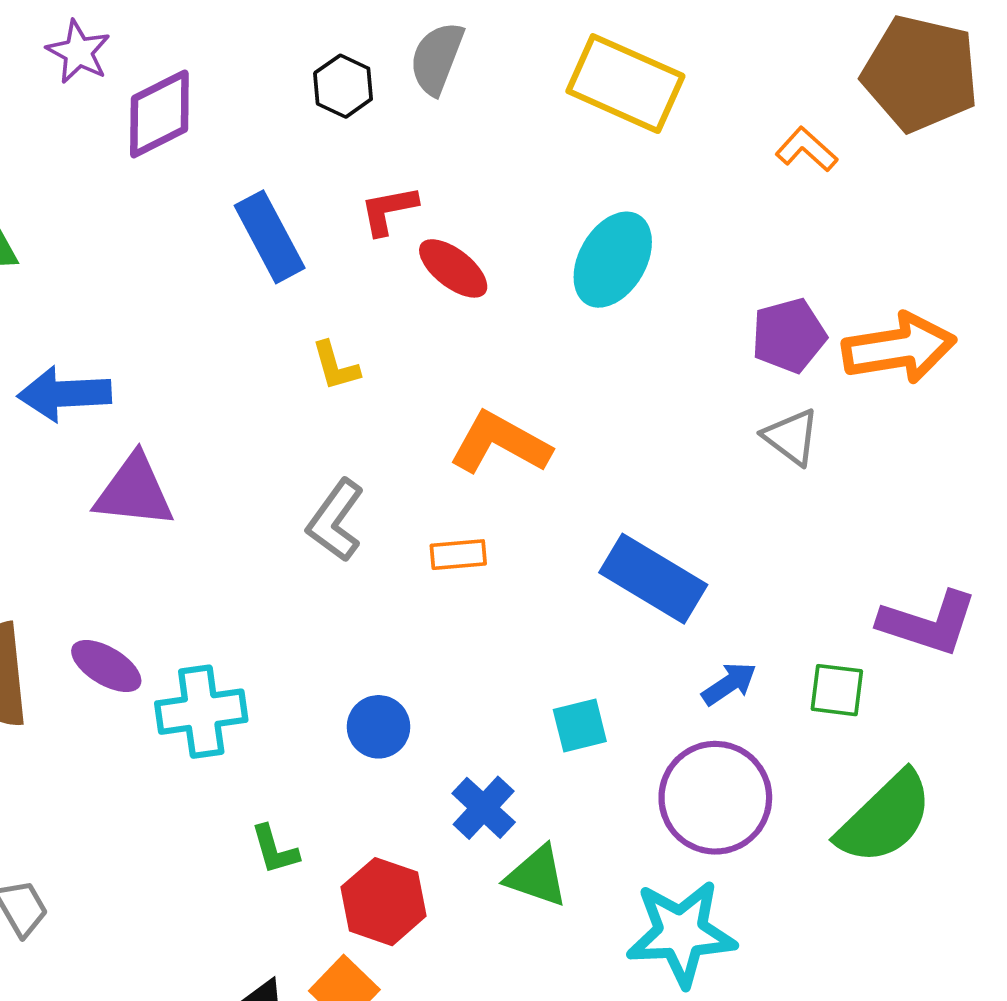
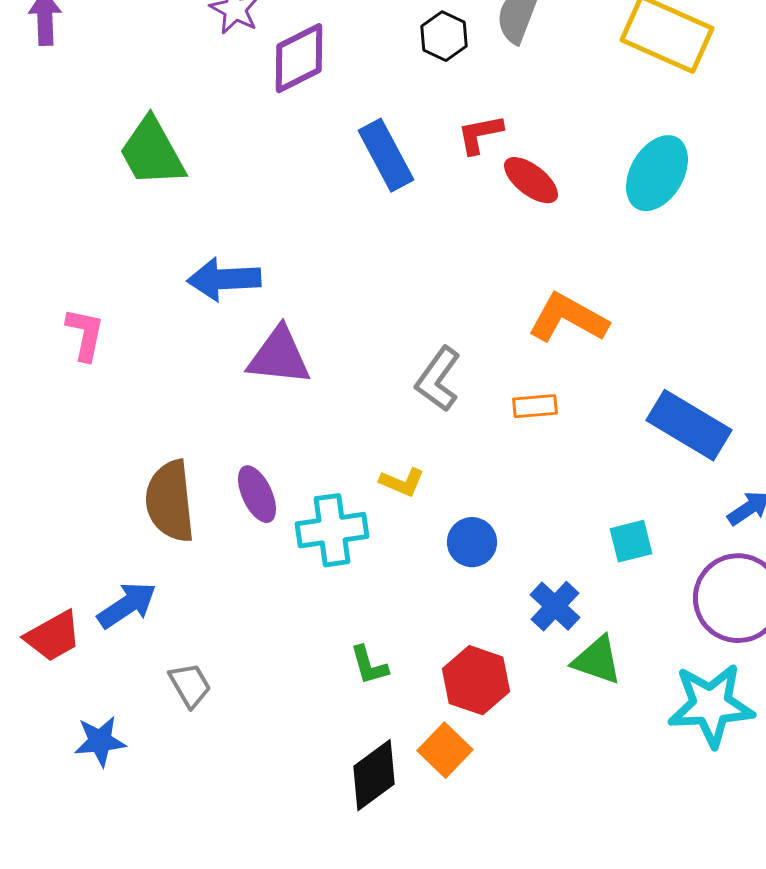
yellow L-shape: (335, 366) -> (402, 482), moved, turned -51
purple ellipse: (106, 666) -> (257, 494), turned 34
green L-shape: (275, 850) -> (369, 665), moved

